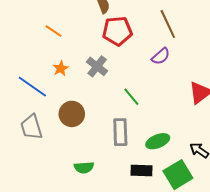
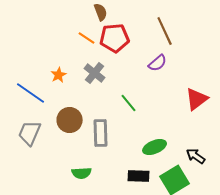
orange line: (54, 31) -> (87, 38), moved
gray trapezoid: (31, 127) -> (30, 133), turned 40
gray rectangle: (120, 132) -> (101, 133), moved

